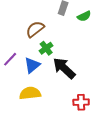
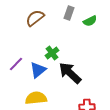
brown semicircle: (35, 29) -> (35, 18), moved

